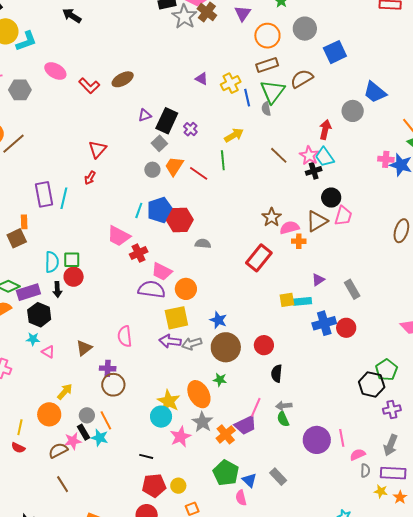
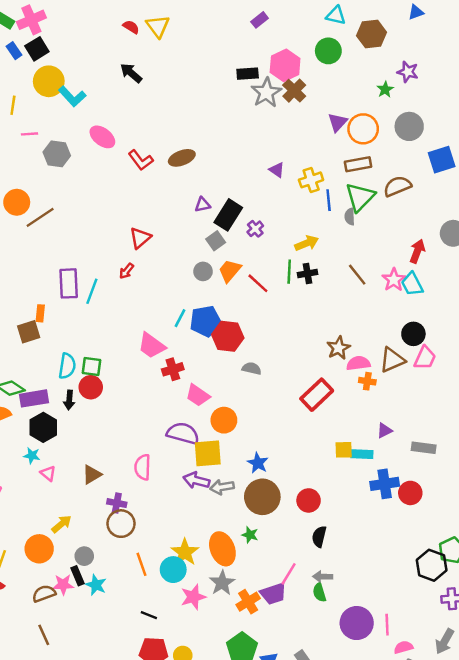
purple triangle: (243, 13) -> (337, 122), moved
cyan L-shape: (26, 41) -> (72, 96), turned 60
black cross: (314, 171) -> (307, 274), moved
purple semicircle: (152, 289) -> (183, 433), moved
gray rectangle: (352, 289) -> (424, 448), turned -60
orange line: (106, 420) -> (142, 564), moved

